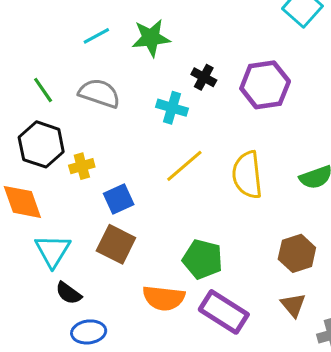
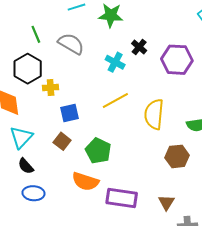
brown square: (116, 244) -> (62, 141), size x0.7
brown hexagon: (297, 253) -> (177, 156), moved
green pentagon: (203, 259) -> (98, 151), moved
purple rectangle: (224, 312) -> (122, 198), turned -36

